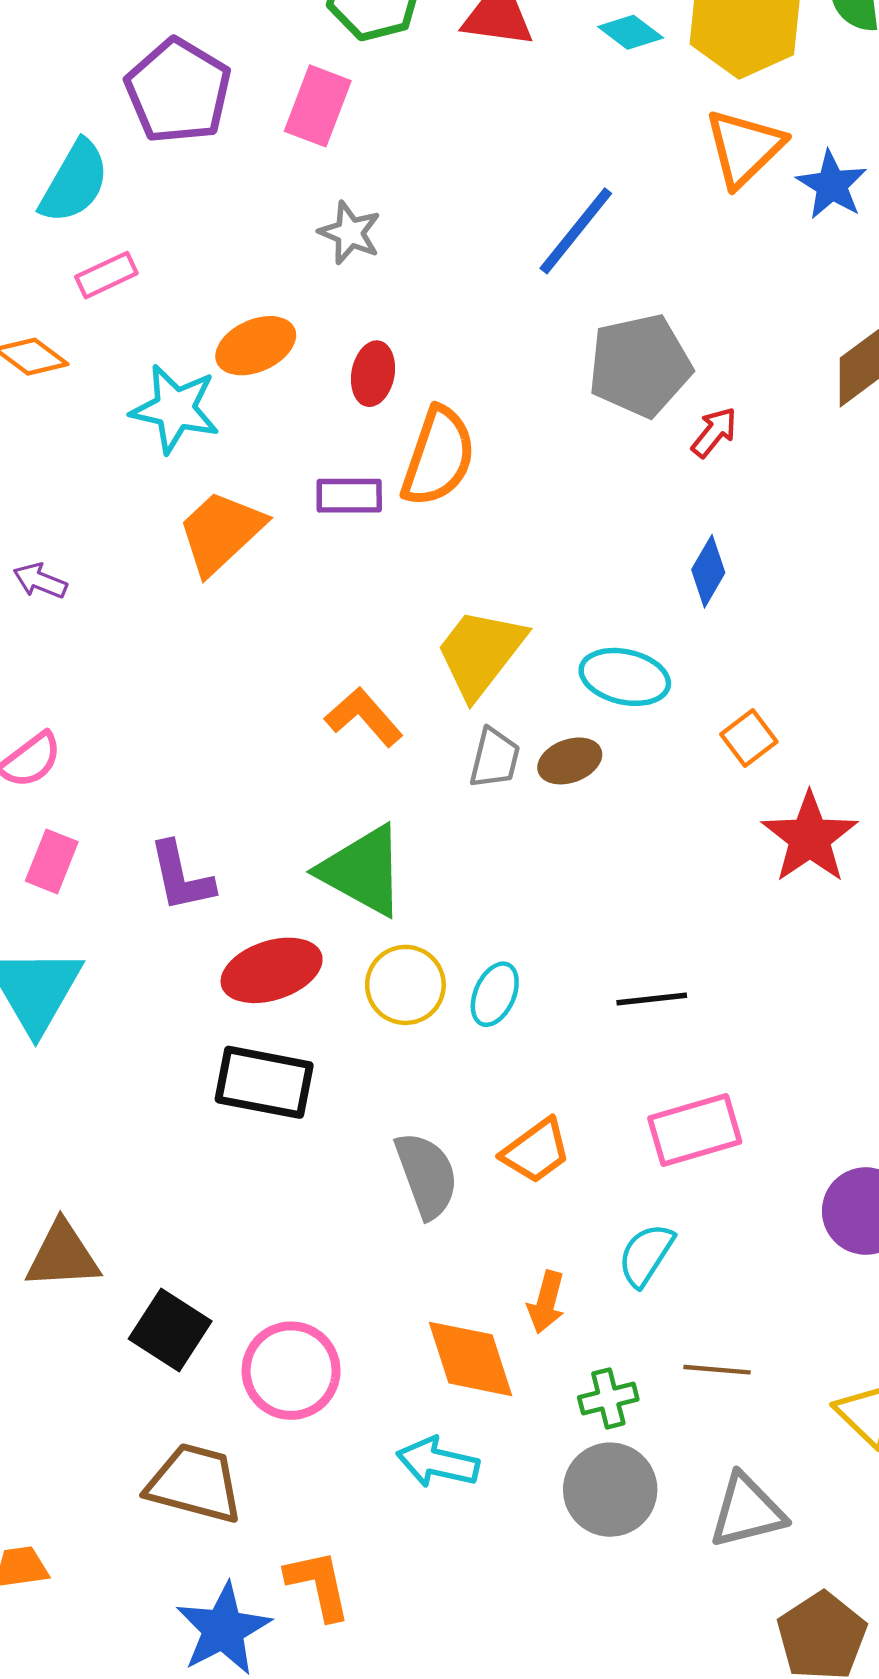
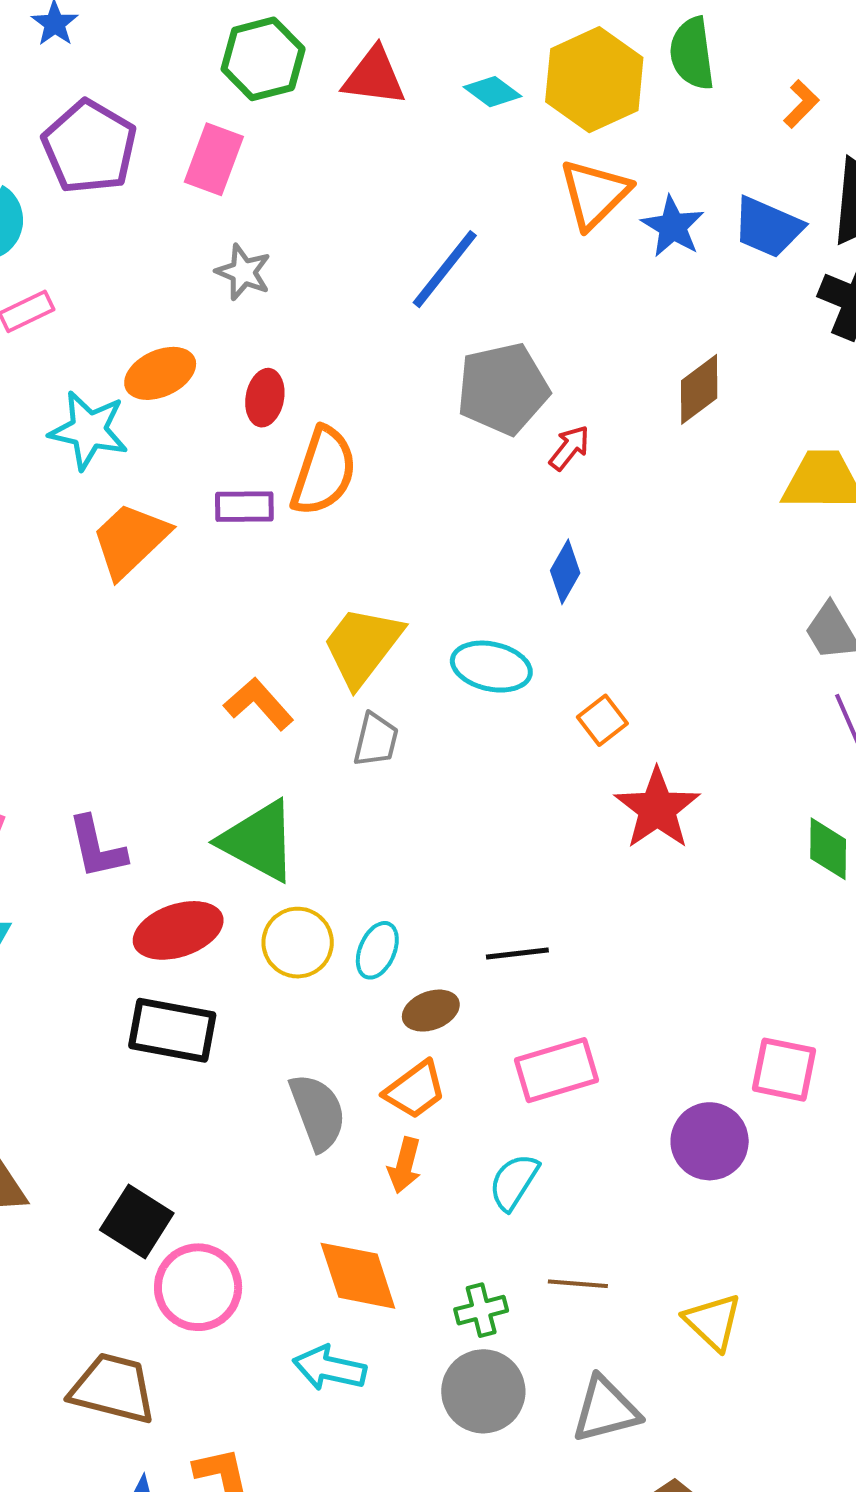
brown ellipse: (570, 761) -> (431, 1011), moved
orange arrow: (546, 1302) -> (405, 1165), moved
black square: (170, 1330) -> (137, 1221), moved

